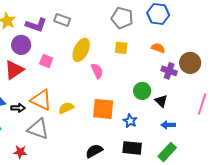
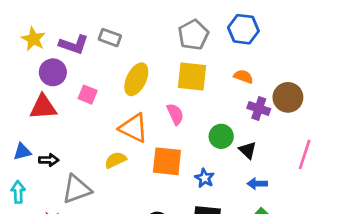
gray pentagon: (122, 18) -> (193, 35), turned 30
yellow square: (121, 48) -> (192, 77), size x1.6
red triangle: (14, 70) -> (43, 107), turned 30
pink semicircle: (97, 71) -> (175, 114), moved
orange triangle: (41, 100) -> (134, 128), moved
gray triangle: (38, 129) -> (77, 189), turned -40

